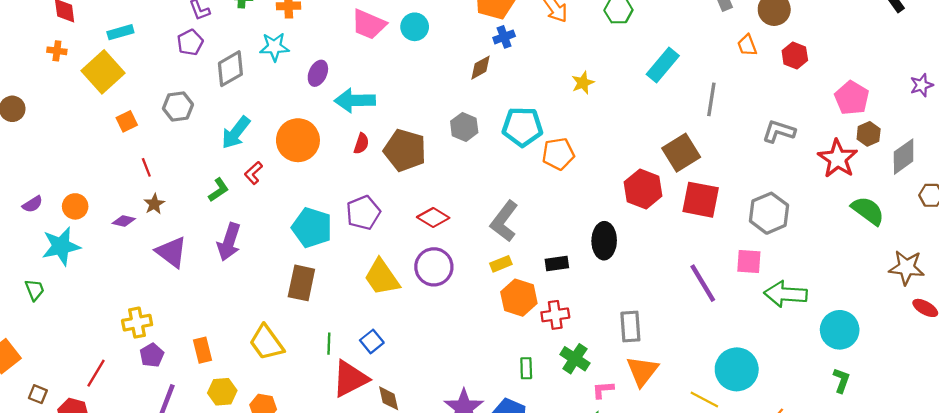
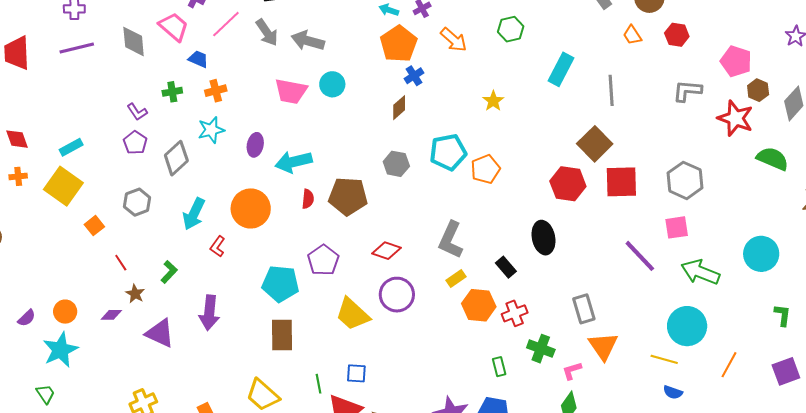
gray L-shape: (779, 131) -> (687, 91), moved
green L-shape: (219, 190) -> (169, 272), moved
black rectangle: (557, 263) -> (506, 267), turned 70
green arrow: (786, 294) -> (700, 272), moved, turned 30
cyan circle: (840, 330) -> (761, 254), moved
blue square: (372, 341) -> (356, 373), turned -35

